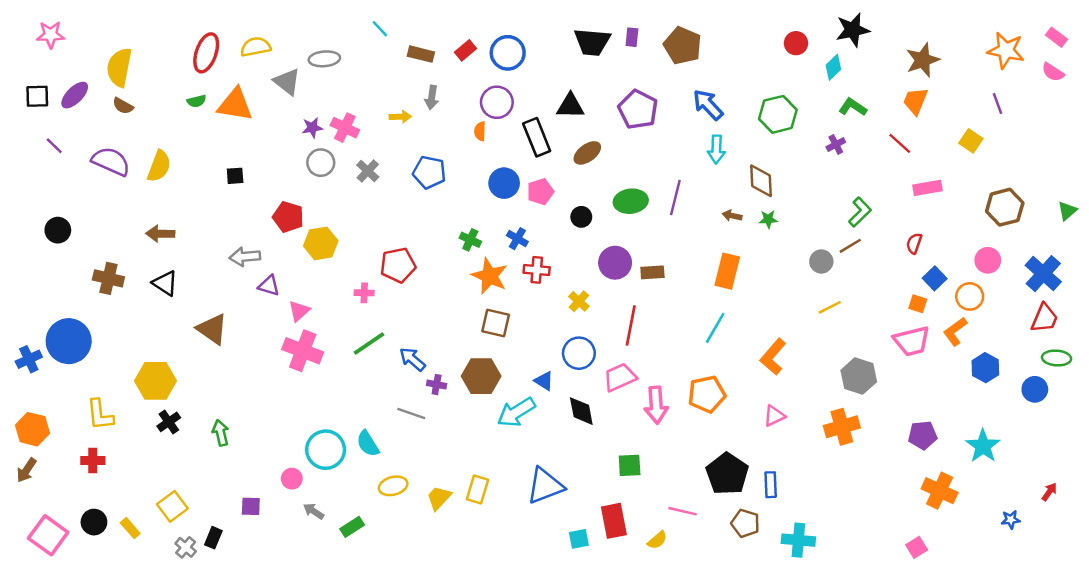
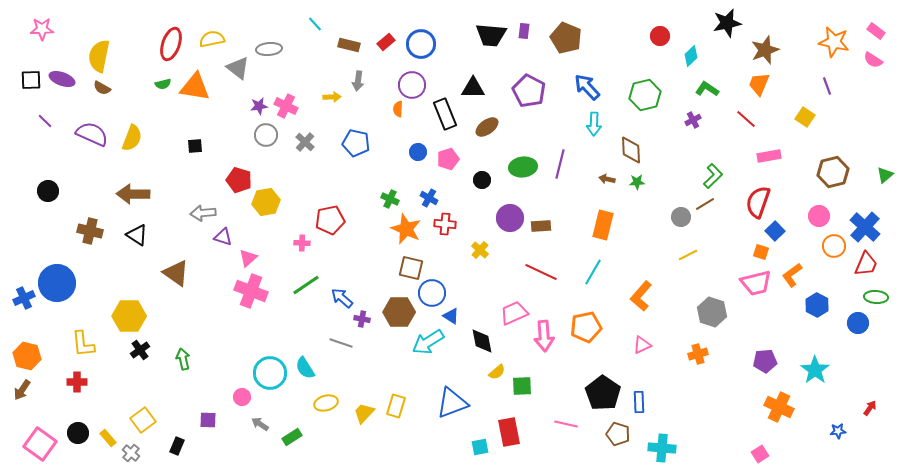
black star: (853, 30) -> (727, 23), moved
purple ellipse: (75, 95) -> (62, 79), turned 65
blue circle: (504, 183) -> (418, 152), size x0.7
brown arrow: (160, 234) -> (133, 194), size x1.4
red semicircle: (914, 243) -> (758, 202), size x1.8
orange circle: (970, 296) -> (834, 246), moved
red line: (631, 325) -> (541, 272), moved, turned -76
blue circle: (579, 353) -> (432, 293), moved
orange cross: (842, 427) -> (698, 354), size x0.7
yellow semicircle: (657, 540) -> (497, 372), moved
gray cross: (186, 547) -> (131, 453), moved

